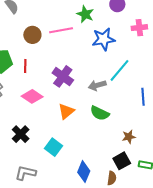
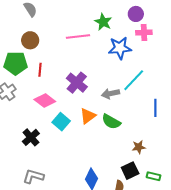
pink cross: (139, 28) -> (144, 33), moved
brown circle: (32, 35) -> (30, 40), moved
orange triangle: (66, 111) -> (88, 116), moved
cyan square: (53, 147) -> (61, 122), moved

